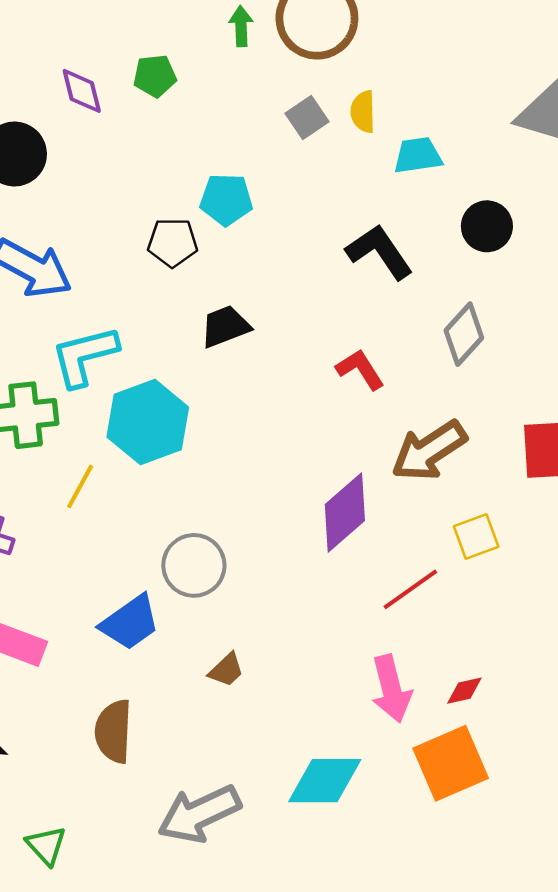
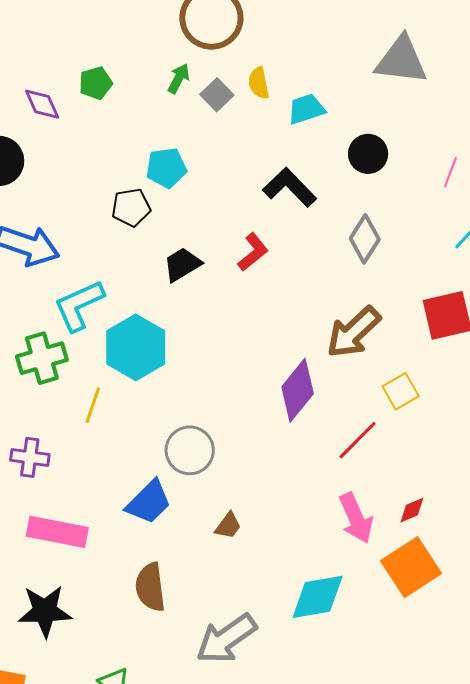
green arrow: (241, 26) -> (179, 78), moved, turned 40
red L-shape: (360, 369) -> (253, 252), moved, turned 93

